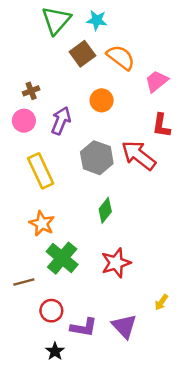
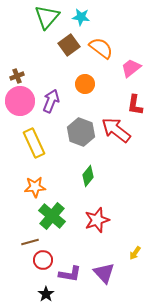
brown cross: (31, 91) -> (17, 76), moved
pink circle: (24, 121) -> (20, 101), size x1.5
orange star: (42, 223) -> (35, 187), turned -30
brown line: (24, 282) -> (30, 242), moved

